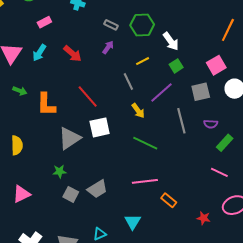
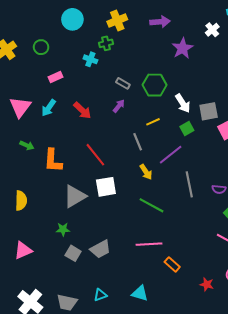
gray square: (201, 92) -> (209, 111), moved
cyan triangle: (133, 222) -> (140, 293), moved, turned -48

